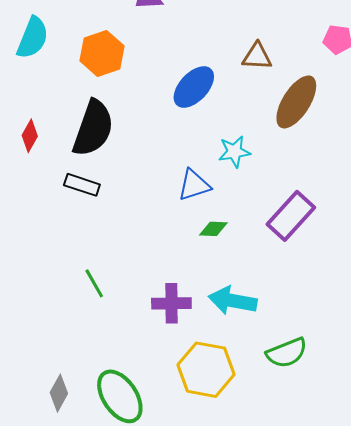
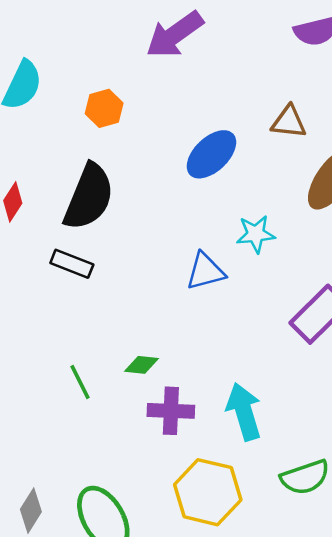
orange hexagon: (102, 53) -> (104, 108), size x0.7
green diamond: (213, 229) -> (142, 365), moved
cyan arrow: (233, 301) -> (244, 412), turned 60

